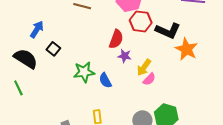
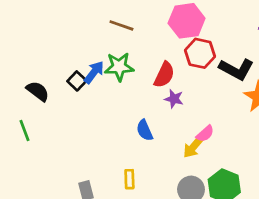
blue arrow: (37, 29) -> (94, 72), moved
black semicircle: (26, 59) -> (38, 91), size x0.7
yellow arrow: (144, 67) -> (193, 147), moved
green star: (84, 72) -> (119, 67), moved

